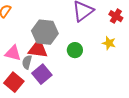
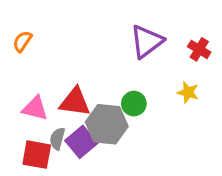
gray hexagon: (45, 32) -> (107, 124), moved
gray semicircle: (27, 62) -> (57, 139), moved
red square: (14, 82) -> (37, 155), turned -30

